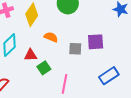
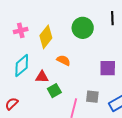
gray square: (75, 49) -> (92, 97), moved

